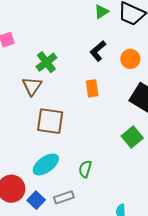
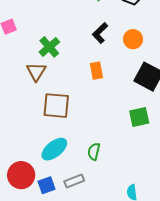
green square: (132, 137) -> (139, 117), turned 30
blue square: (36, 200) -> (46, 185), turned 30

